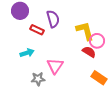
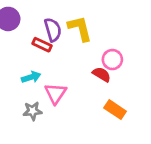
red rectangle: (37, 30) -> (42, 45), moved
yellow L-shape: (85, 31) -> (80, 28), moved
cyan arrow: (27, 53) -> (31, 77), moved

